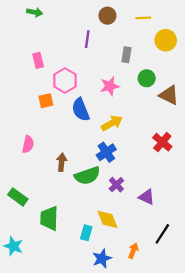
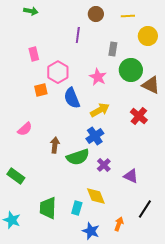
green circle: (147, 78) -> (131, 70), size x1.5
pink star: (110, 86) -> (98, 77), turned -30
red cross: (162, 142) -> (139, 116), moved
pink semicircle: (28, 144) -> (25, 129), turned 35
green trapezoid: (49, 218) -> (48, 208), moved
blue star: (102, 259) -> (91, 231), turned -30

